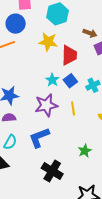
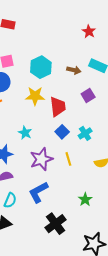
brown arrow: (90, 33) -> (74, 70), moved
cyan star: (52, 80) -> (25, 133), moved
black cross: (52, 171) -> (56, 224), turned 30

